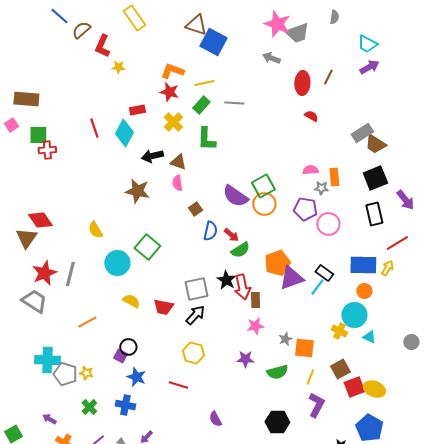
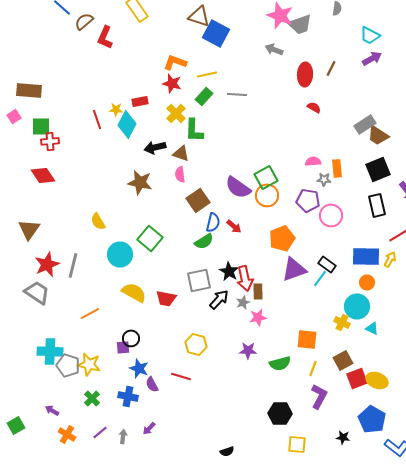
yellow star: (118, 67) -> (116, 109), moved
green L-shape: (206, 139) -> (194, 130), moved
brown square: (195, 209) -> (198, 200), size x1.6
red diamond: (40, 220) -> (43, 175), moved
green semicircle: (240, 250) -> (204, 241), moved
orange pentagon: (277, 263) -> (282, 238), moved
yellow semicircle: (131, 301) -> (134, 292), size x1.4
black arrow: (195, 315) -> (219, 299), moved
gray star: (285, 339) -> (243, 302), moved
purple square: (120, 356) -> (123, 347), turned -32
yellow star: (86, 373) -> (89, 364), size x1.6
purple semicircle: (215, 419) -> (152, 384), moved

